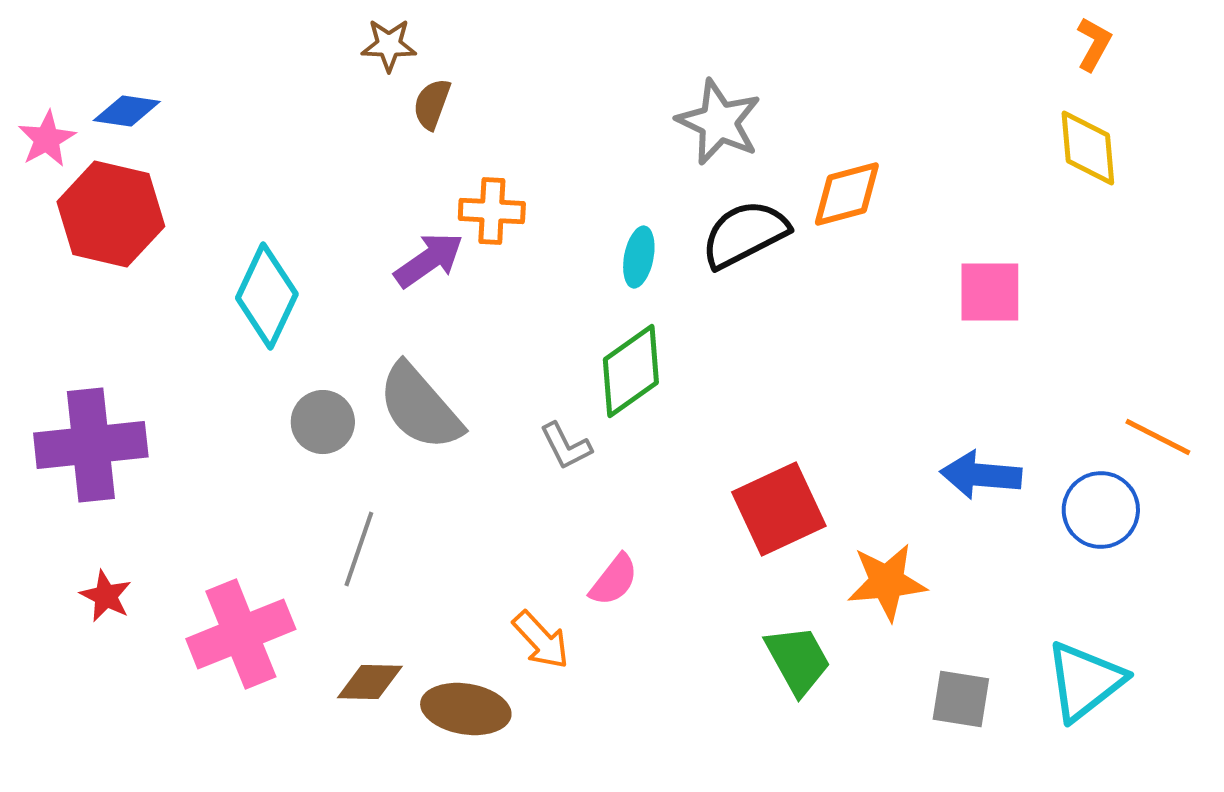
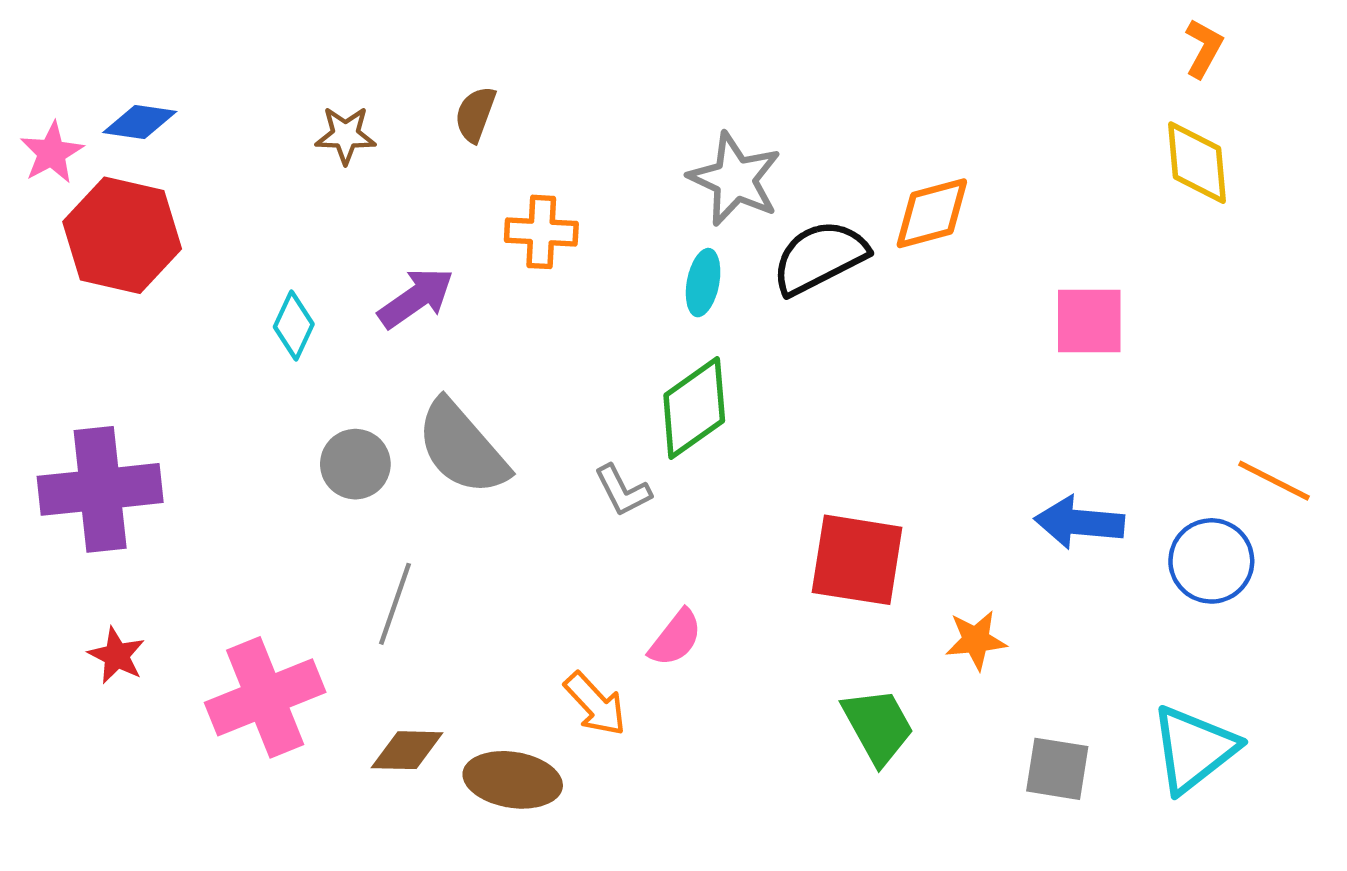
brown star: (389, 45) -> (345, 135), moved
gray star: (719, 122) -> (735, 179), moved
purple arrow: (429, 260) -> (416, 298), moved
cyan diamond: (267, 296) -> (294, 325), size x0.6
red square: (779, 509) -> (857, 560), turned 34
orange star: (887, 582) -> (976, 640), size x0.7

